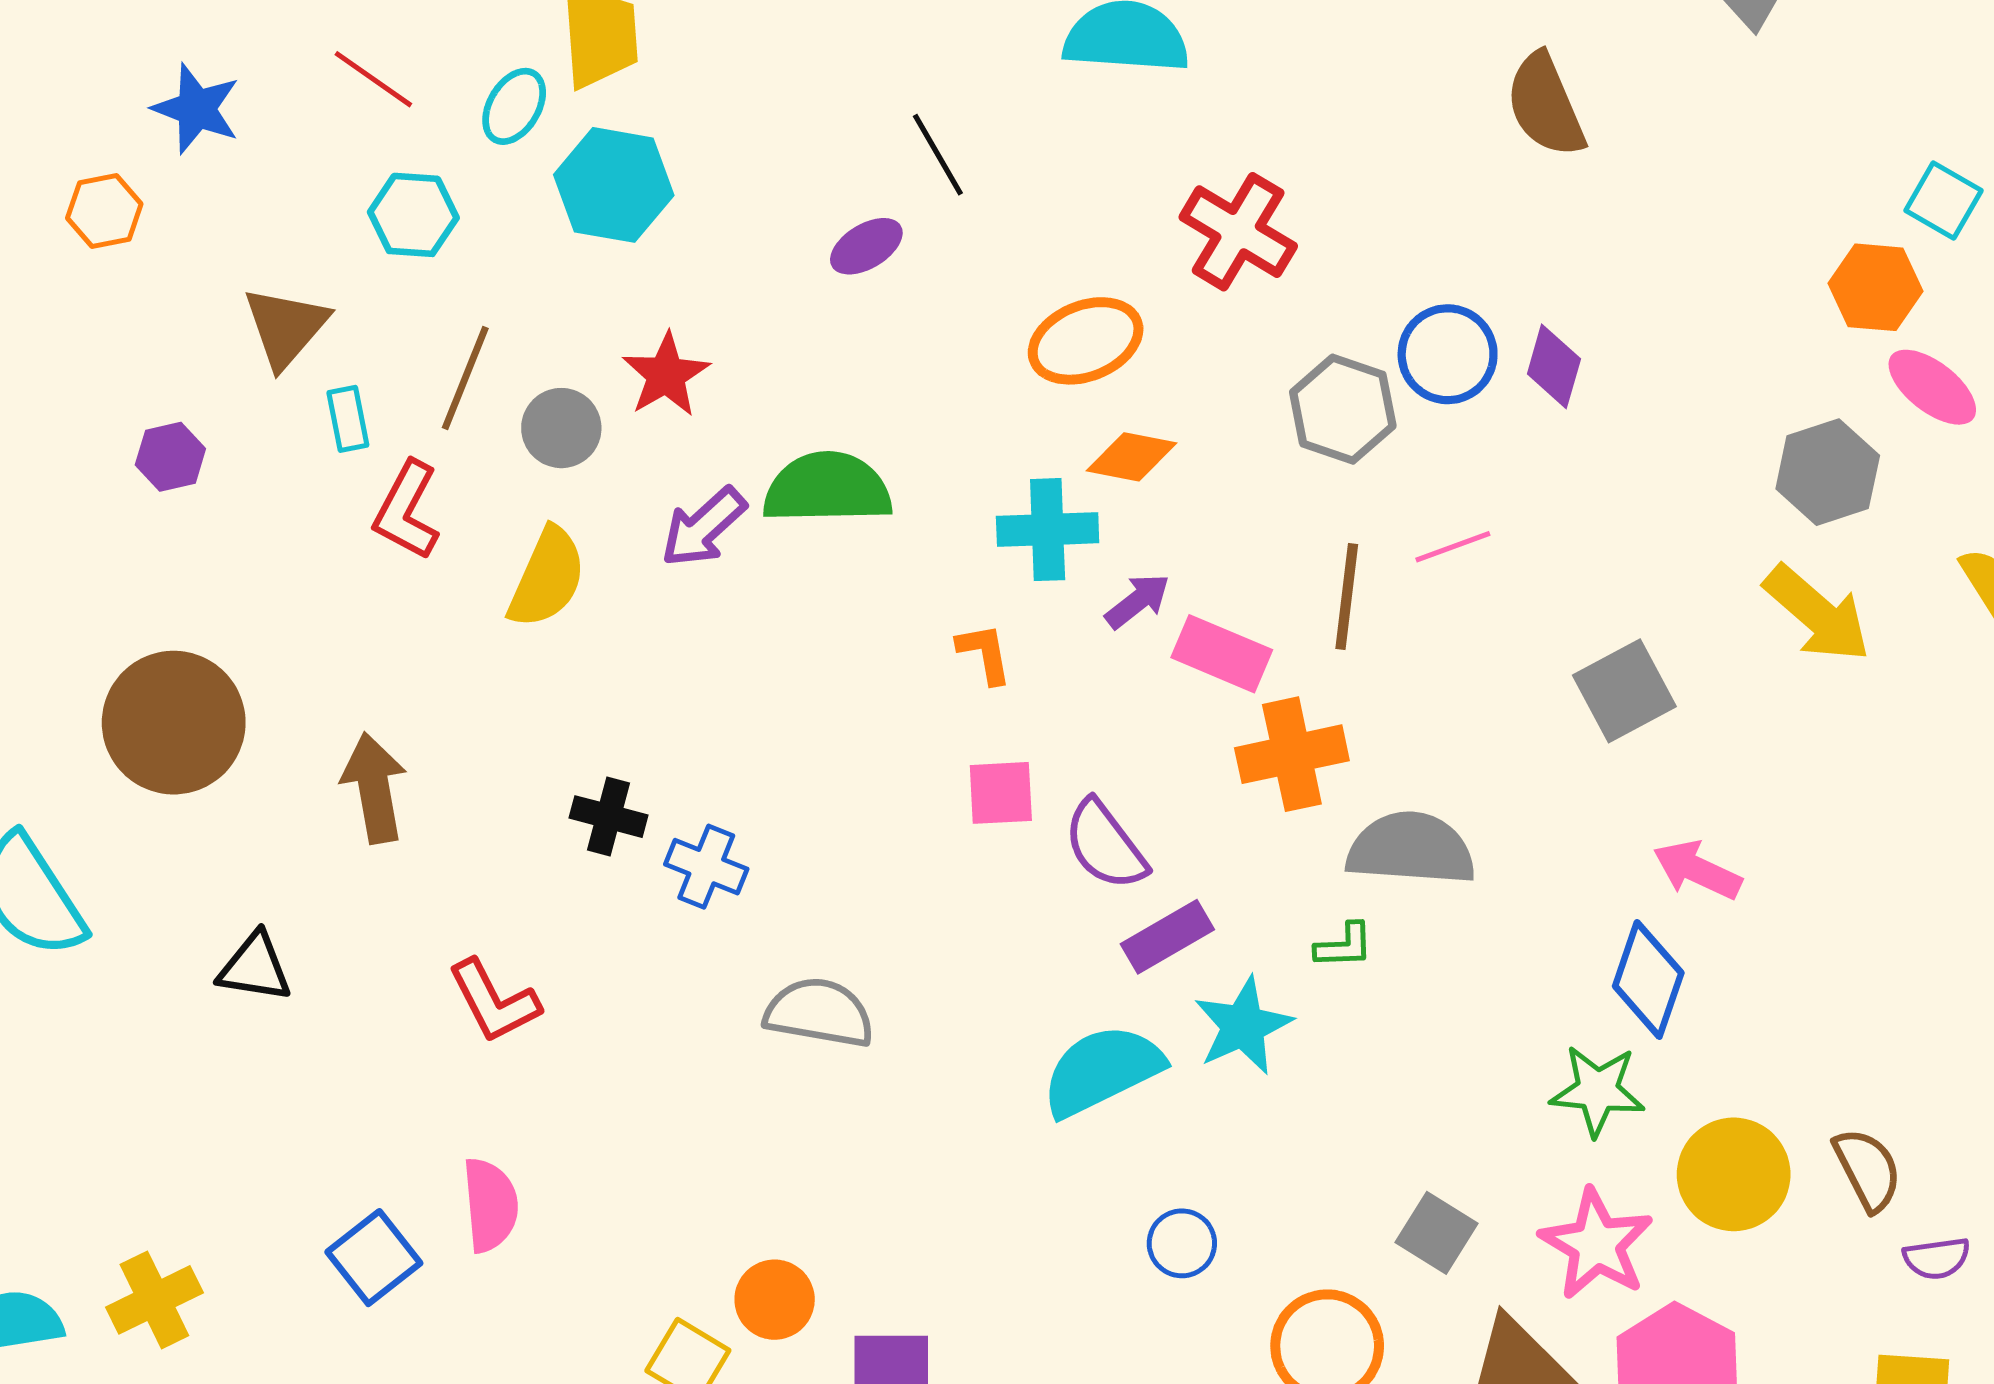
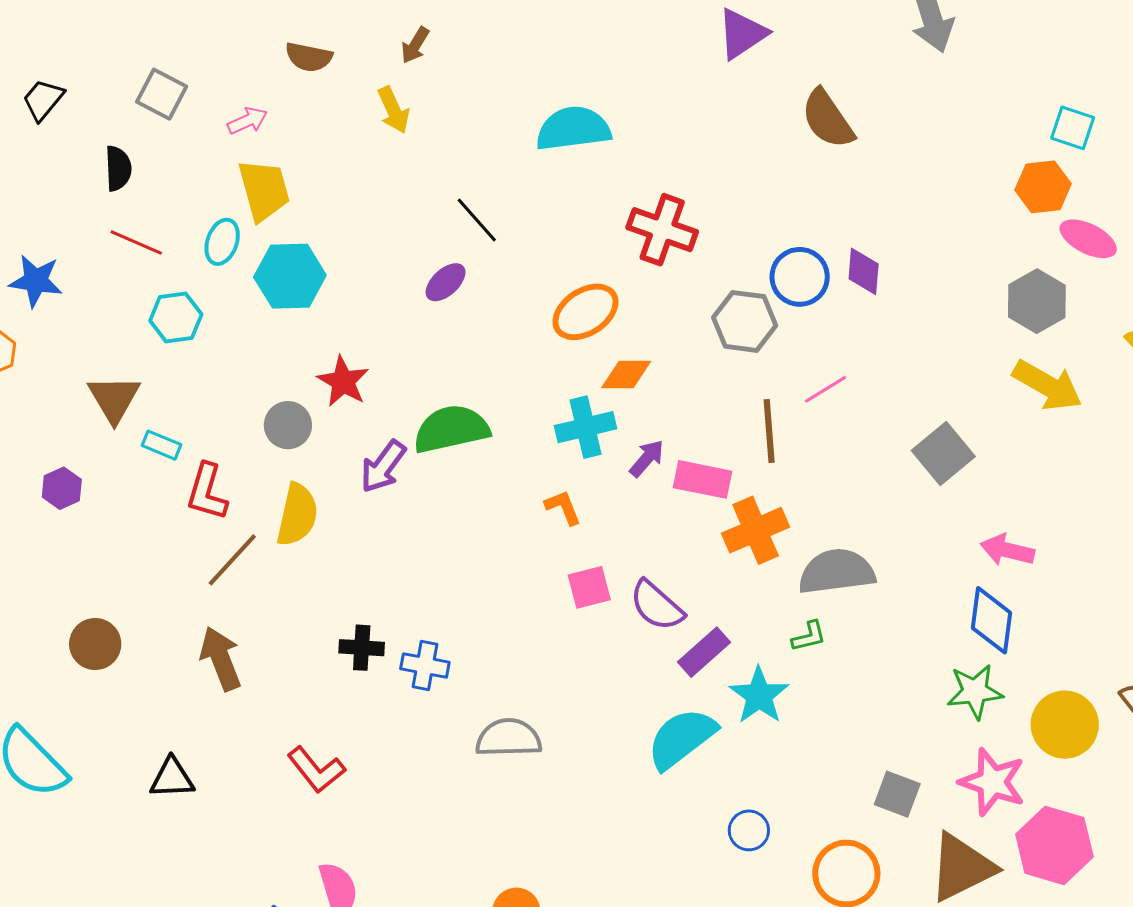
brown line: (465, 378) -> (232, 560), moved, turned 32
cyan rectangle: (348, 419) -> (161, 445), turned -45
brown circle: (174, 723) -> (95, 644), size x0.6

